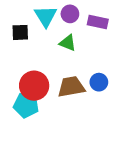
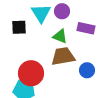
purple rectangle: (98, 22) -> (86, 28), moved
brown trapezoid: (71, 87) -> (63, 56), moved

